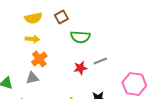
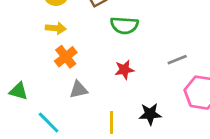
gray line: (100, 61) -> (177, 60), moved
gray triangle: (32, 78) -> (79, 90), moved

